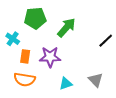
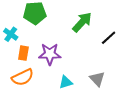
green arrow: (66, 28) -> (82, 22), moved
orange semicircle: (25, 79) -> (23, 77), turned -35

